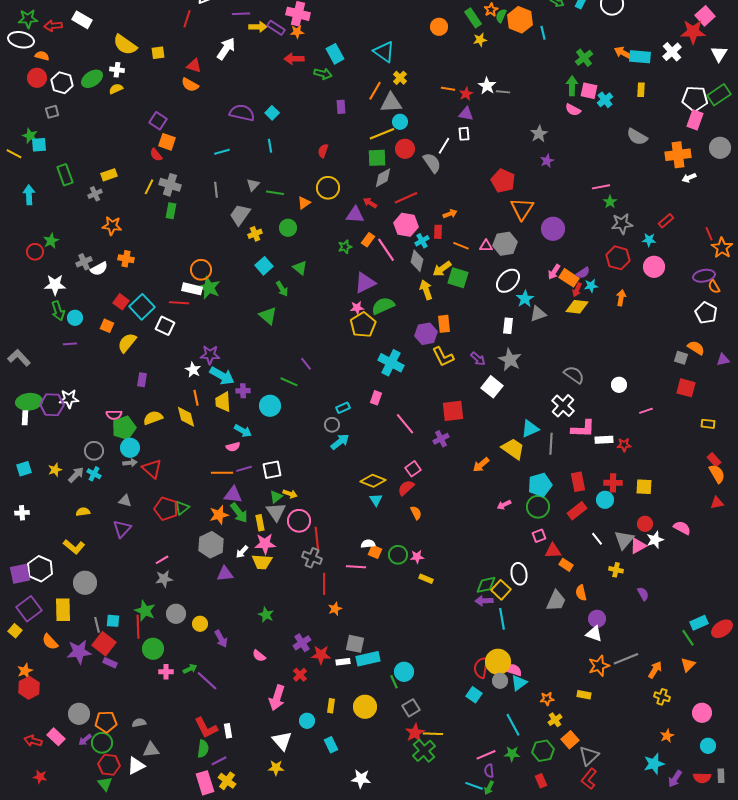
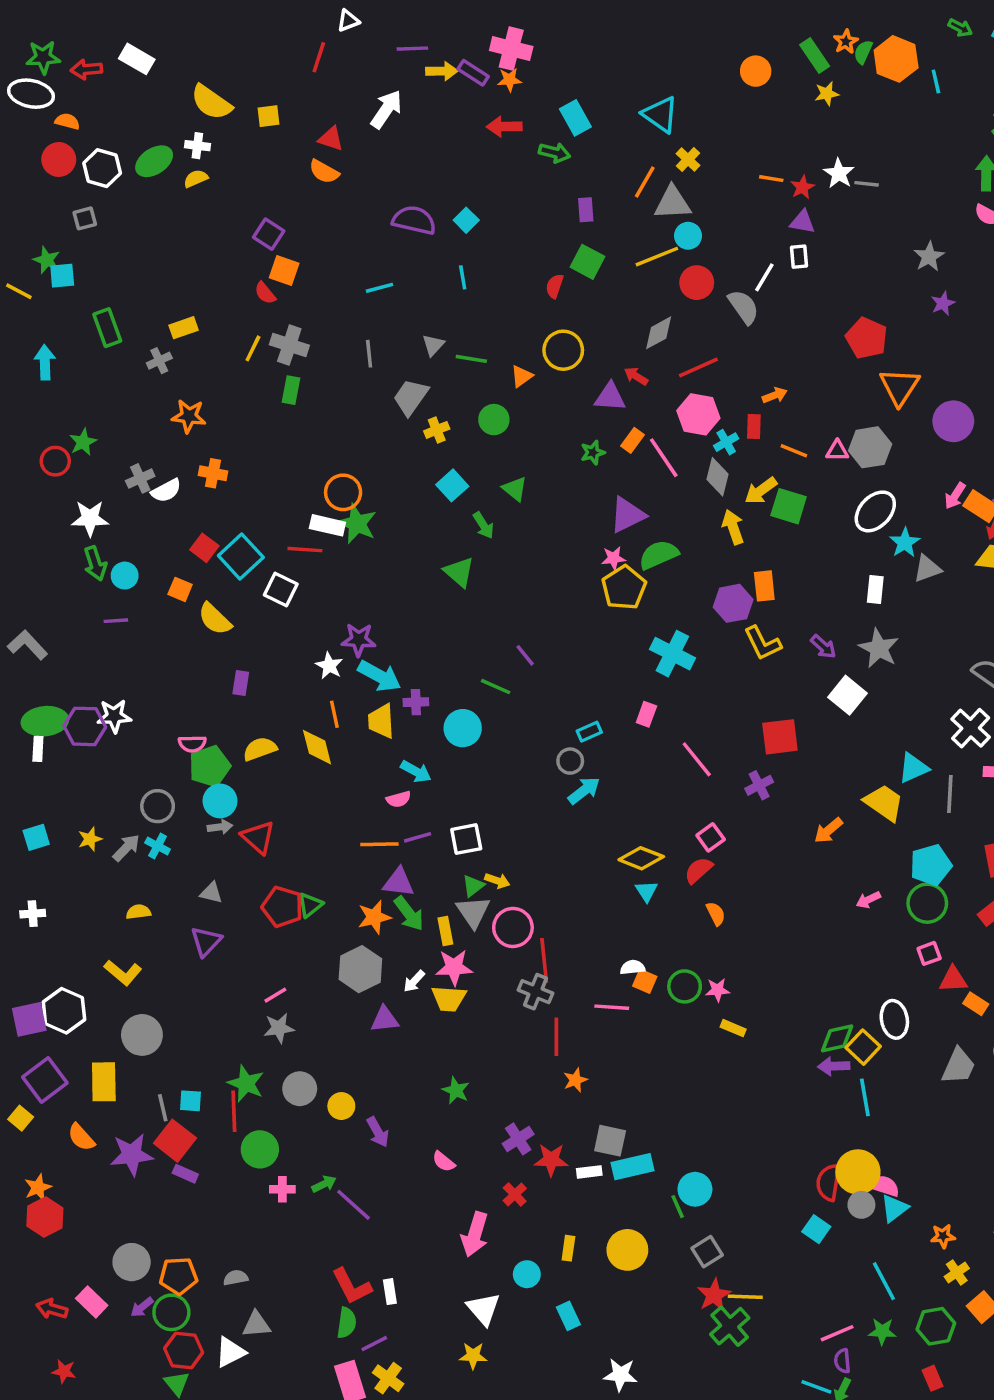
green square: (377, 158) -> (587, 262), moved, turned 30
yellow semicircle: (127, 343) -> (215, 619), turned -85

